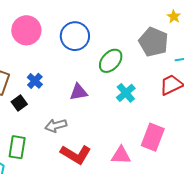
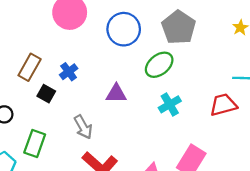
gray pentagon: (153, 42) -> (179, 27), moved
black square: (19, 103) -> (46, 94), turned -35
gray arrow: (56, 126) -> (83, 127), turned -115

